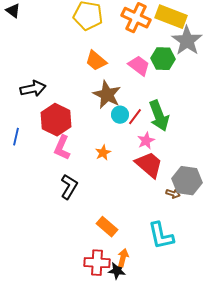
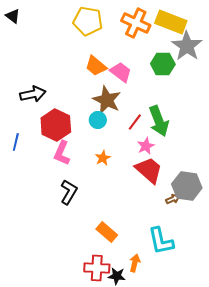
pink trapezoid: (139, 66) -> (121, 72), moved
cyan circle: (120, 115) -> (98, 120), moved
brown arrow: (173, 194) -> (173, 199), turned -40
orange arrow: (123, 258) -> (135, 263), moved

